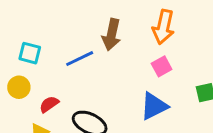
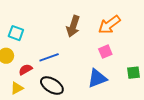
orange arrow: (163, 27) -> (109, 25), turned 35
blue line: (80, 59) -> (49, 57), moved

